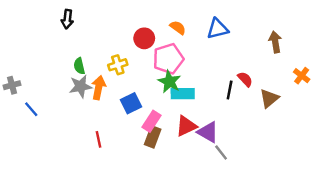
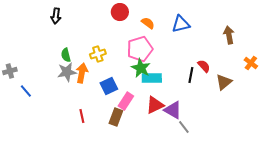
red circle: (144, 38) -> (120, 12), moved
brown rectangle: (153, 137) -> (116, 117), moved

